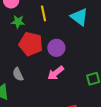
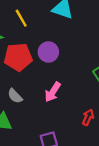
pink arrow: (56, 73) -> (53, 92), moved

